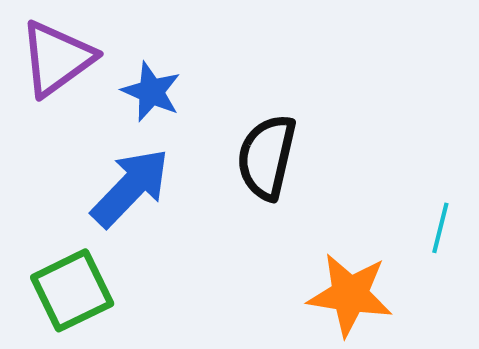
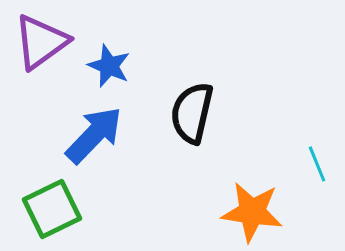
cyan line: (440, 228) -> (317, 164), turned -36

